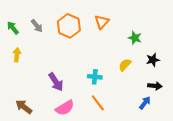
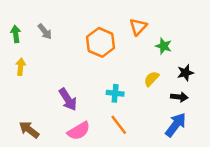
orange triangle: (102, 22) -> (138, 27), moved
orange hexagon: (69, 26) -> (101, 42), moved
green arrow: (13, 28) -> (16, 34), turned 32
black arrow: (155, 86) -> (179, 97), moved
blue arrow: (145, 103) -> (176, 125), size x1.5

